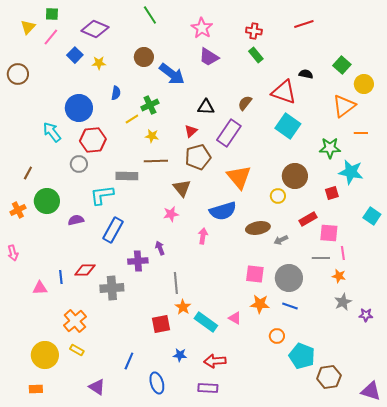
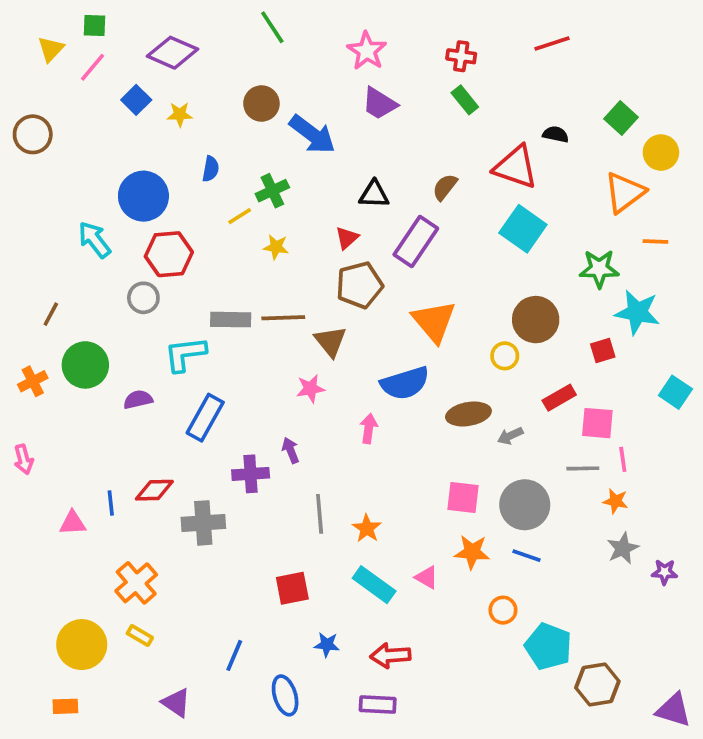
brown line: (156, 161) -> (283, 318), moved
orange star: (183, 307) -> (367, 528), moved

